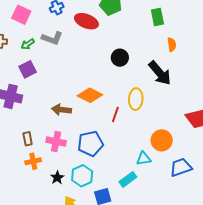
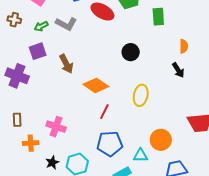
green rectangle: (157, 17) -> (158, 17), moved
black arrow: (160, 73) -> (178, 70), moved, size x0.6
brown arrow: (61, 110) -> (66, 64), moved, turned -132
red line: (115, 114) -> (104, 112), moved
brown rectangle: (28, 139) -> (17, 120), moved
blue pentagon: (91, 144) -> (110, 144), moved

